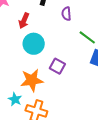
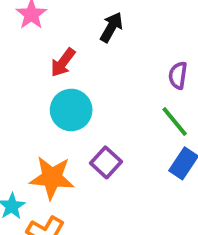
purple semicircle: (66, 14) -> (178, 75), moved

